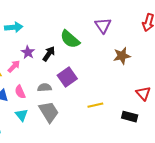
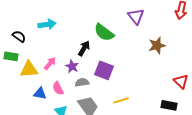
purple star: (28, 52) -> (72, 66), moved
purple square: (67, 77) -> (104, 70), turned -30
yellow line: (95, 105) -> (121, 100), moved

